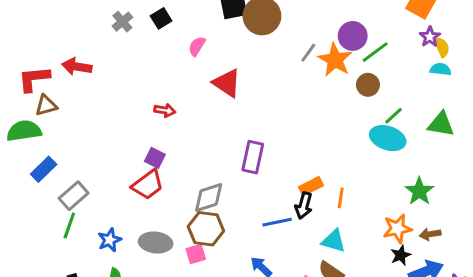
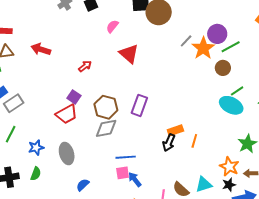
red arrow: (77, 67) -> (41, 49), moved
red arrow: (165, 110) -> (85, 66), turned -56
gray rectangle: (74, 196) -> (14, 103), moved
blue line: (277, 222) -> (126, 157), moved
brown hexagon: (206, 229) -> (106, 107), moved
orange star: (397, 229) -> (229, 167), turned 30
cyan triangle: (334, 241) -> (204, 184), moved, turned -42
gray ellipse: (156, 243) -> (67, 153), turned 60
pink square: (196, 254) -> (123, 173), moved

